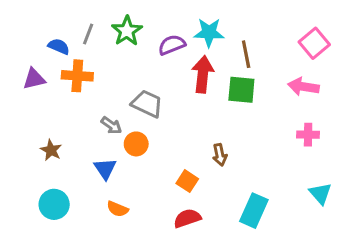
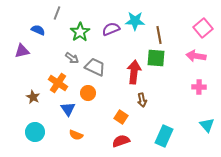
green star: (127, 31) -> (80, 32), moved
gray line: (88, 34) -> (57, 13), moved
red arrow: (203, 74) -> (134, 72), moved
orange cross: (77, 76) -> (58, 83), moved, turned 30
gray arrow: (111, 125) -> (72, 58), moved

